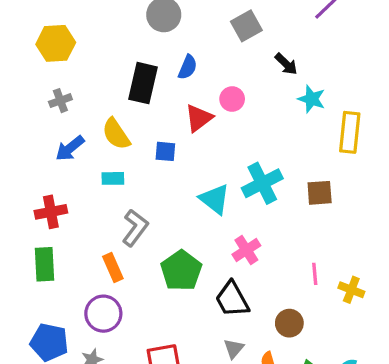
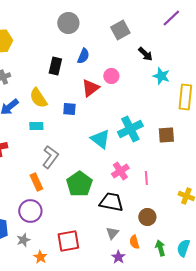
black rectangle: (143, 83) -> (55, 66), size x0.7
pink line: (315, 274) -> (146, 178), moved
black trapezoid: (232, 299) -> (111, 202), turned 130

